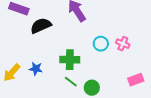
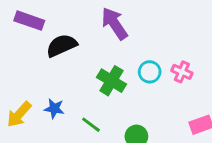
green cross: (70, 60) -> (111, 81), moved, turned 30
green line: (71, 82) -> (91, 125), moved

